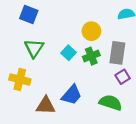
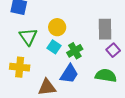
yellow circle: (91, 31) -> (57, 27), moved
cyan square: (69, 53) -> (54, 47), moved
green cross: (91, 56) -> (75, 51), moved

